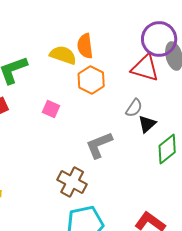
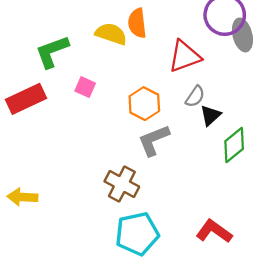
red triangle: (145, 68) -> (184, 56), moved, turned -36
orange hexagon: (91, 80) -> (144, 104), moved
pink square: (51, 109) -> (85, 87), moved

